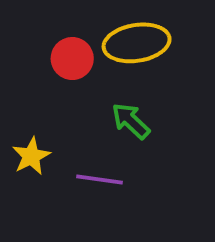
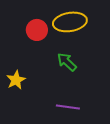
purple line: (100, 179) -> (68, 107), moved

